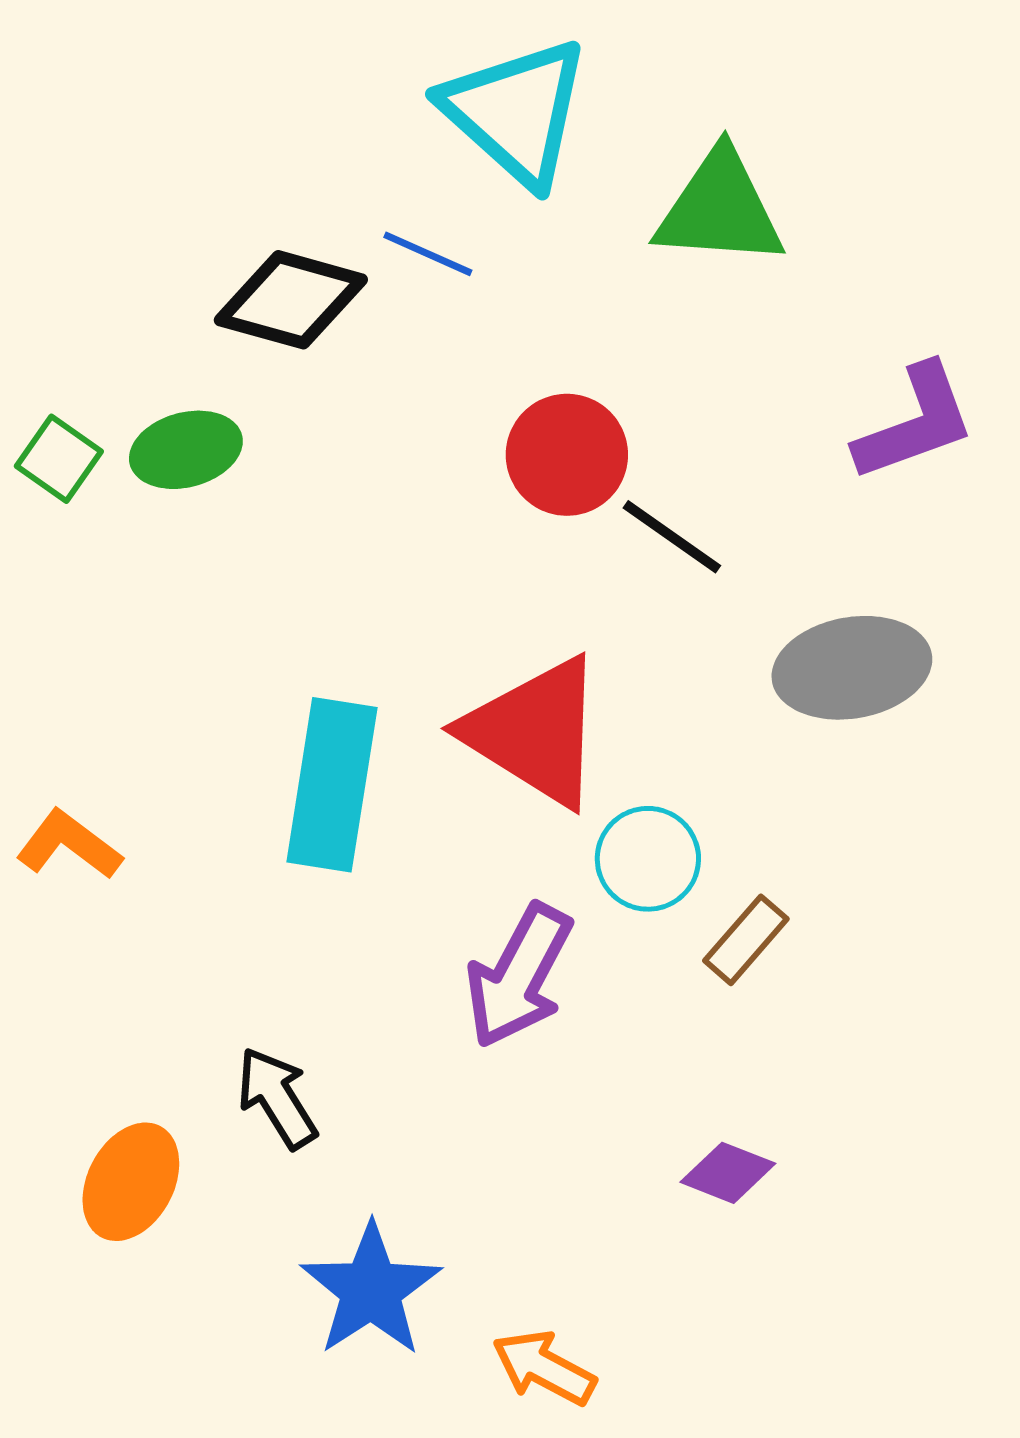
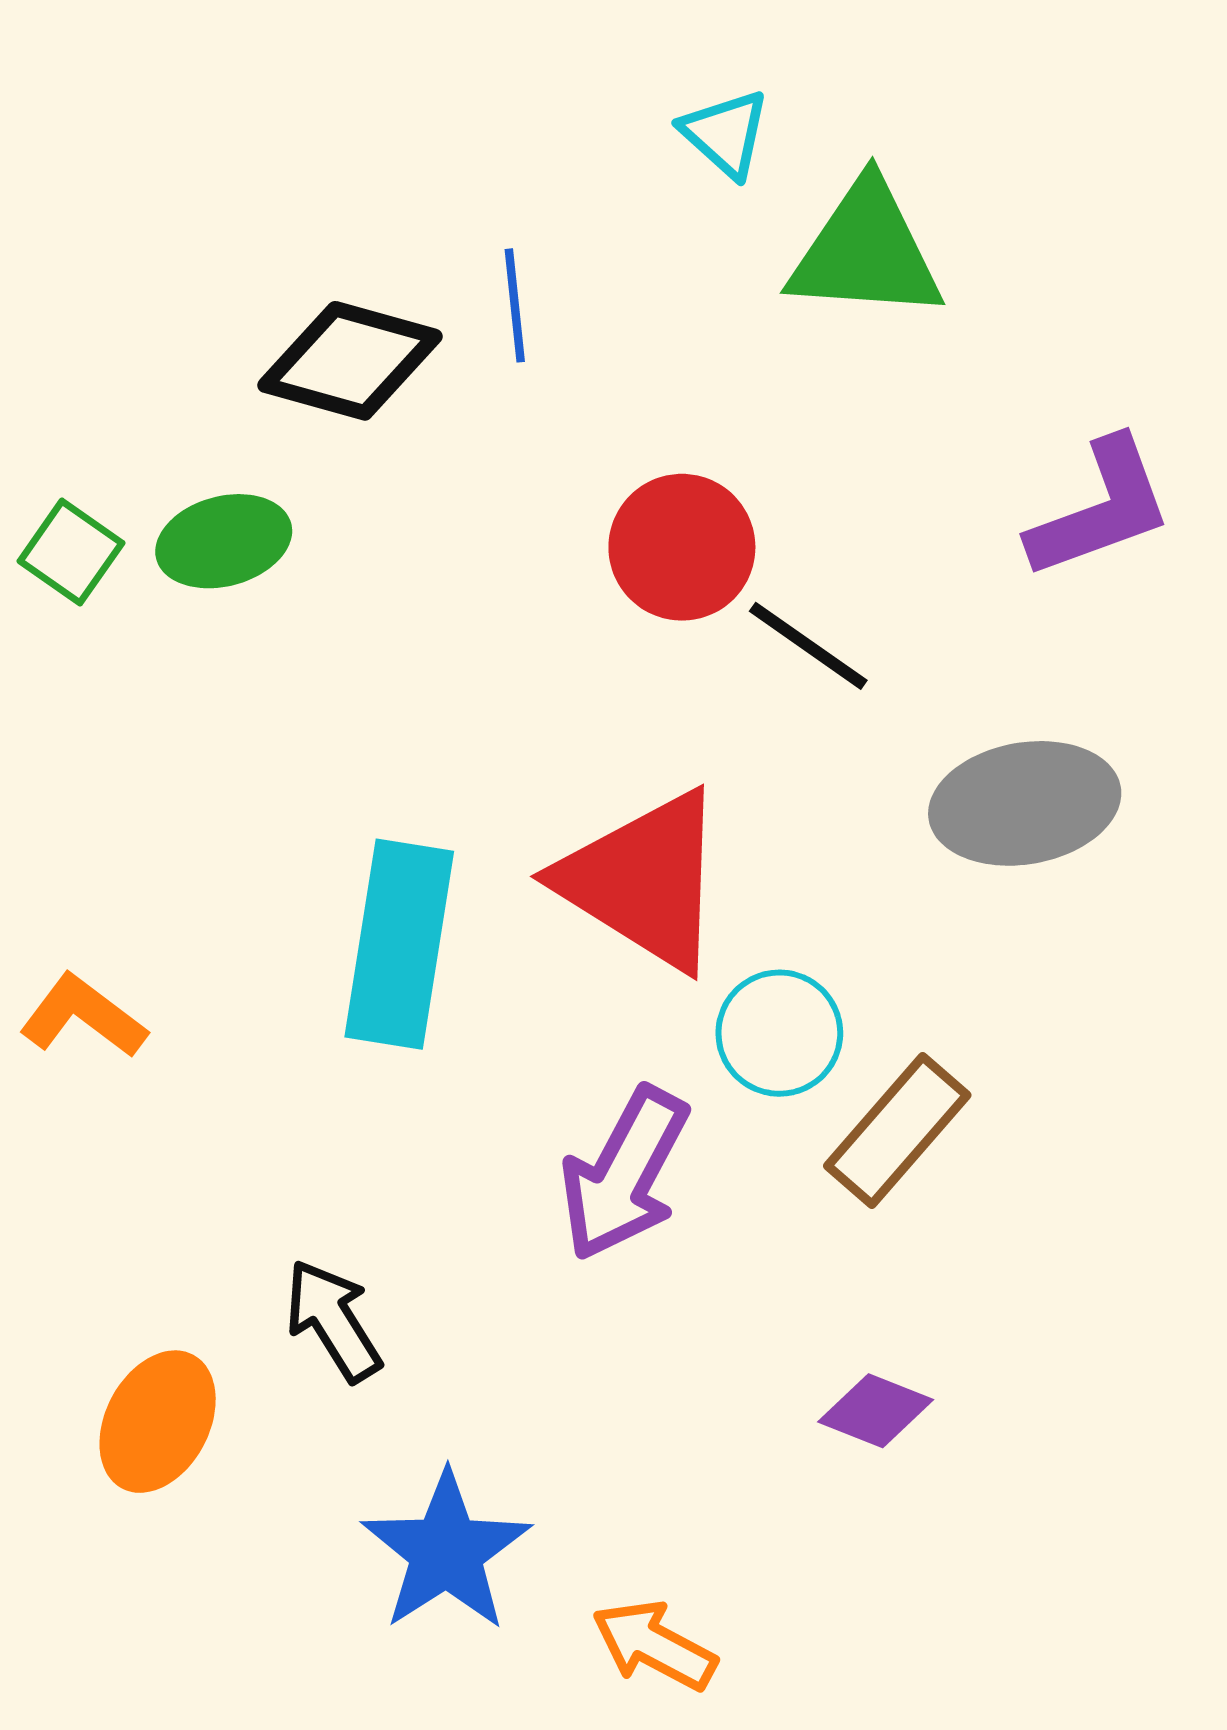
cyan triangle: (516, 112) -> (725, 133), moved, size x0.5
blue line: (428, 254) -> (515, 305), turned 60
brown rectangle: (746, 940) -> (897, 1131), size x1.4

